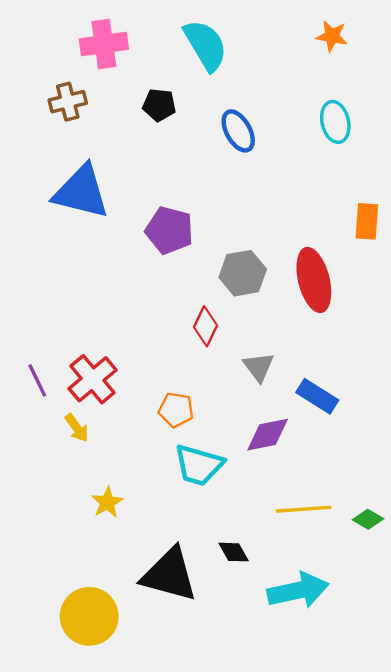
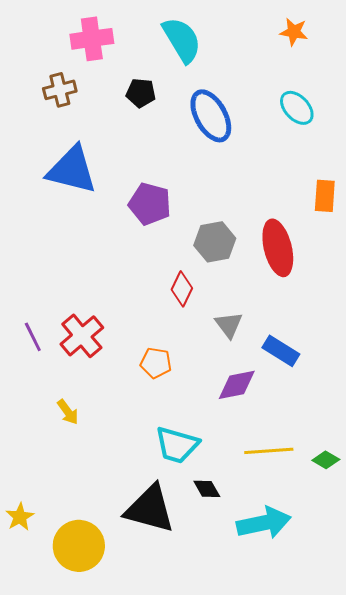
cyan ellipse: (335, 122) -> (297, 108), turned -30
blue ellipse: (238, 131) -> (211, 116), size x1.4
yellow arrow: (77, 428) -> (68, 412), moved
cyan trapezoid: (199, 465) -> (177, 445), moved
yellow star: (107, 502) -> (20, 517), moved

